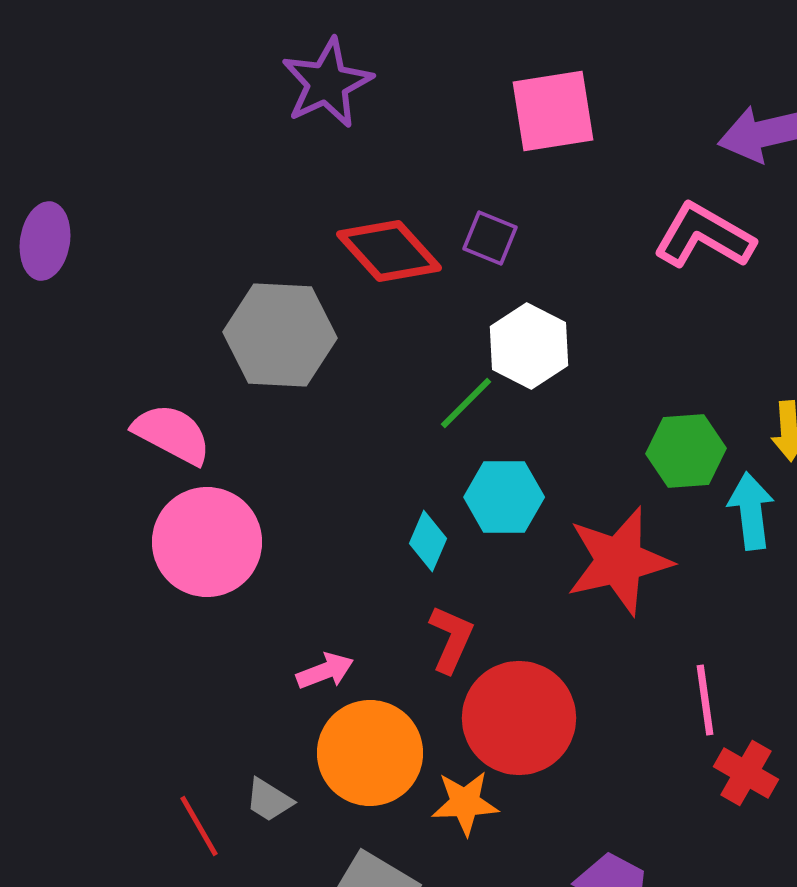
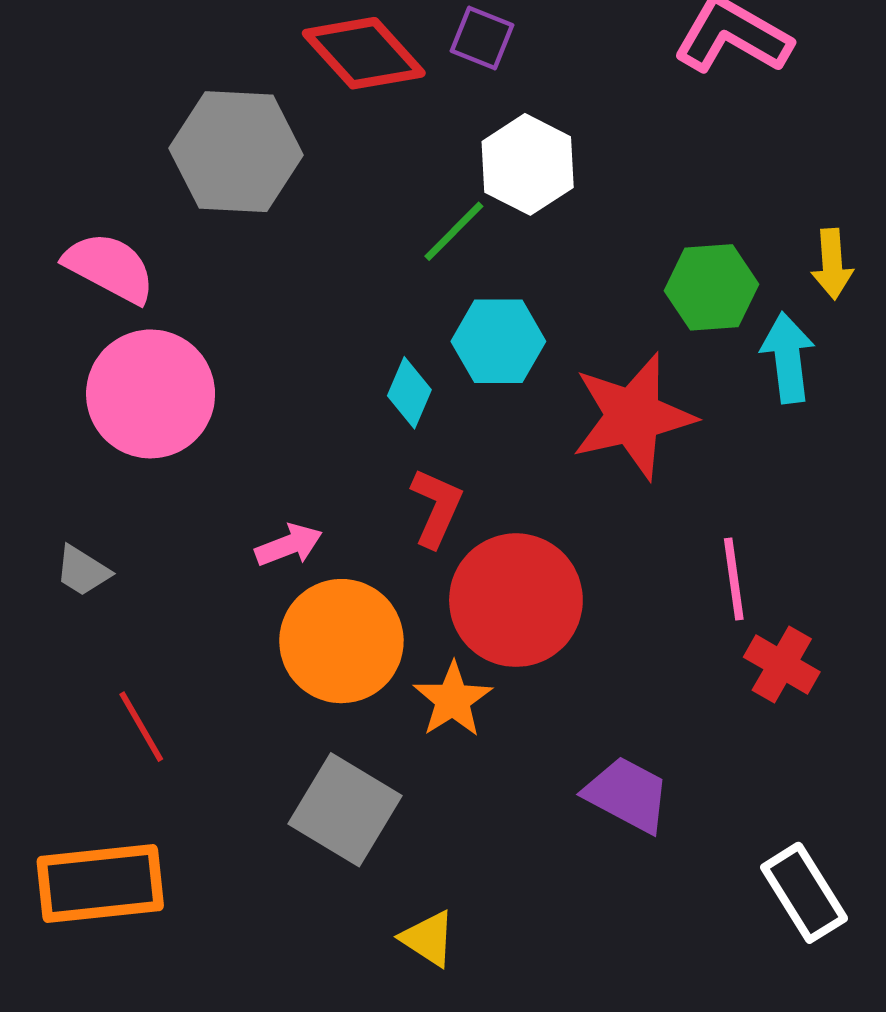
gray trapezoid: (269, 800) -> (83, 571), moved
orange star: (465, 803) -> (453, 700), turned -30

